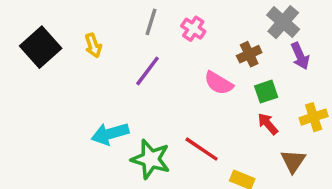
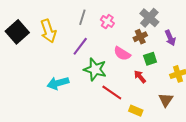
gray cross: (283, 22) -> (149, 18), moved
yellow arrow: (93, 45) -> (48, 31), size x1.6
red arrow: (268, 124) -> (140, 77), moved
green star: (151, 159) -> (95, 69), moved

